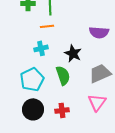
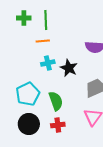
cyan cross: (41, 48) -> (48, 63), moved
green semicircle: (63, 75) -> (56, 101), moved

